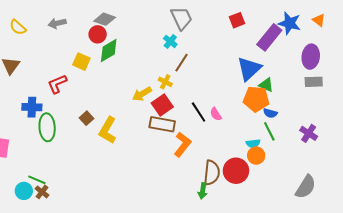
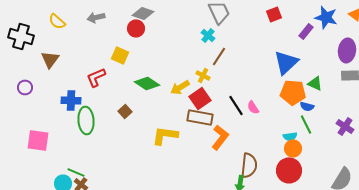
purple rectangle: (269, 37) -> (306, 31), size x0.6
green diamond: (109, 51) -> (147, 83), moved, turned 65
green triangle: (266, 85) -> (315, 83), moved
yellow L-shape: (108, 130) -> (165, 135), moved, turned 68
red circle: (236, 171) -> (289, 170), moved

